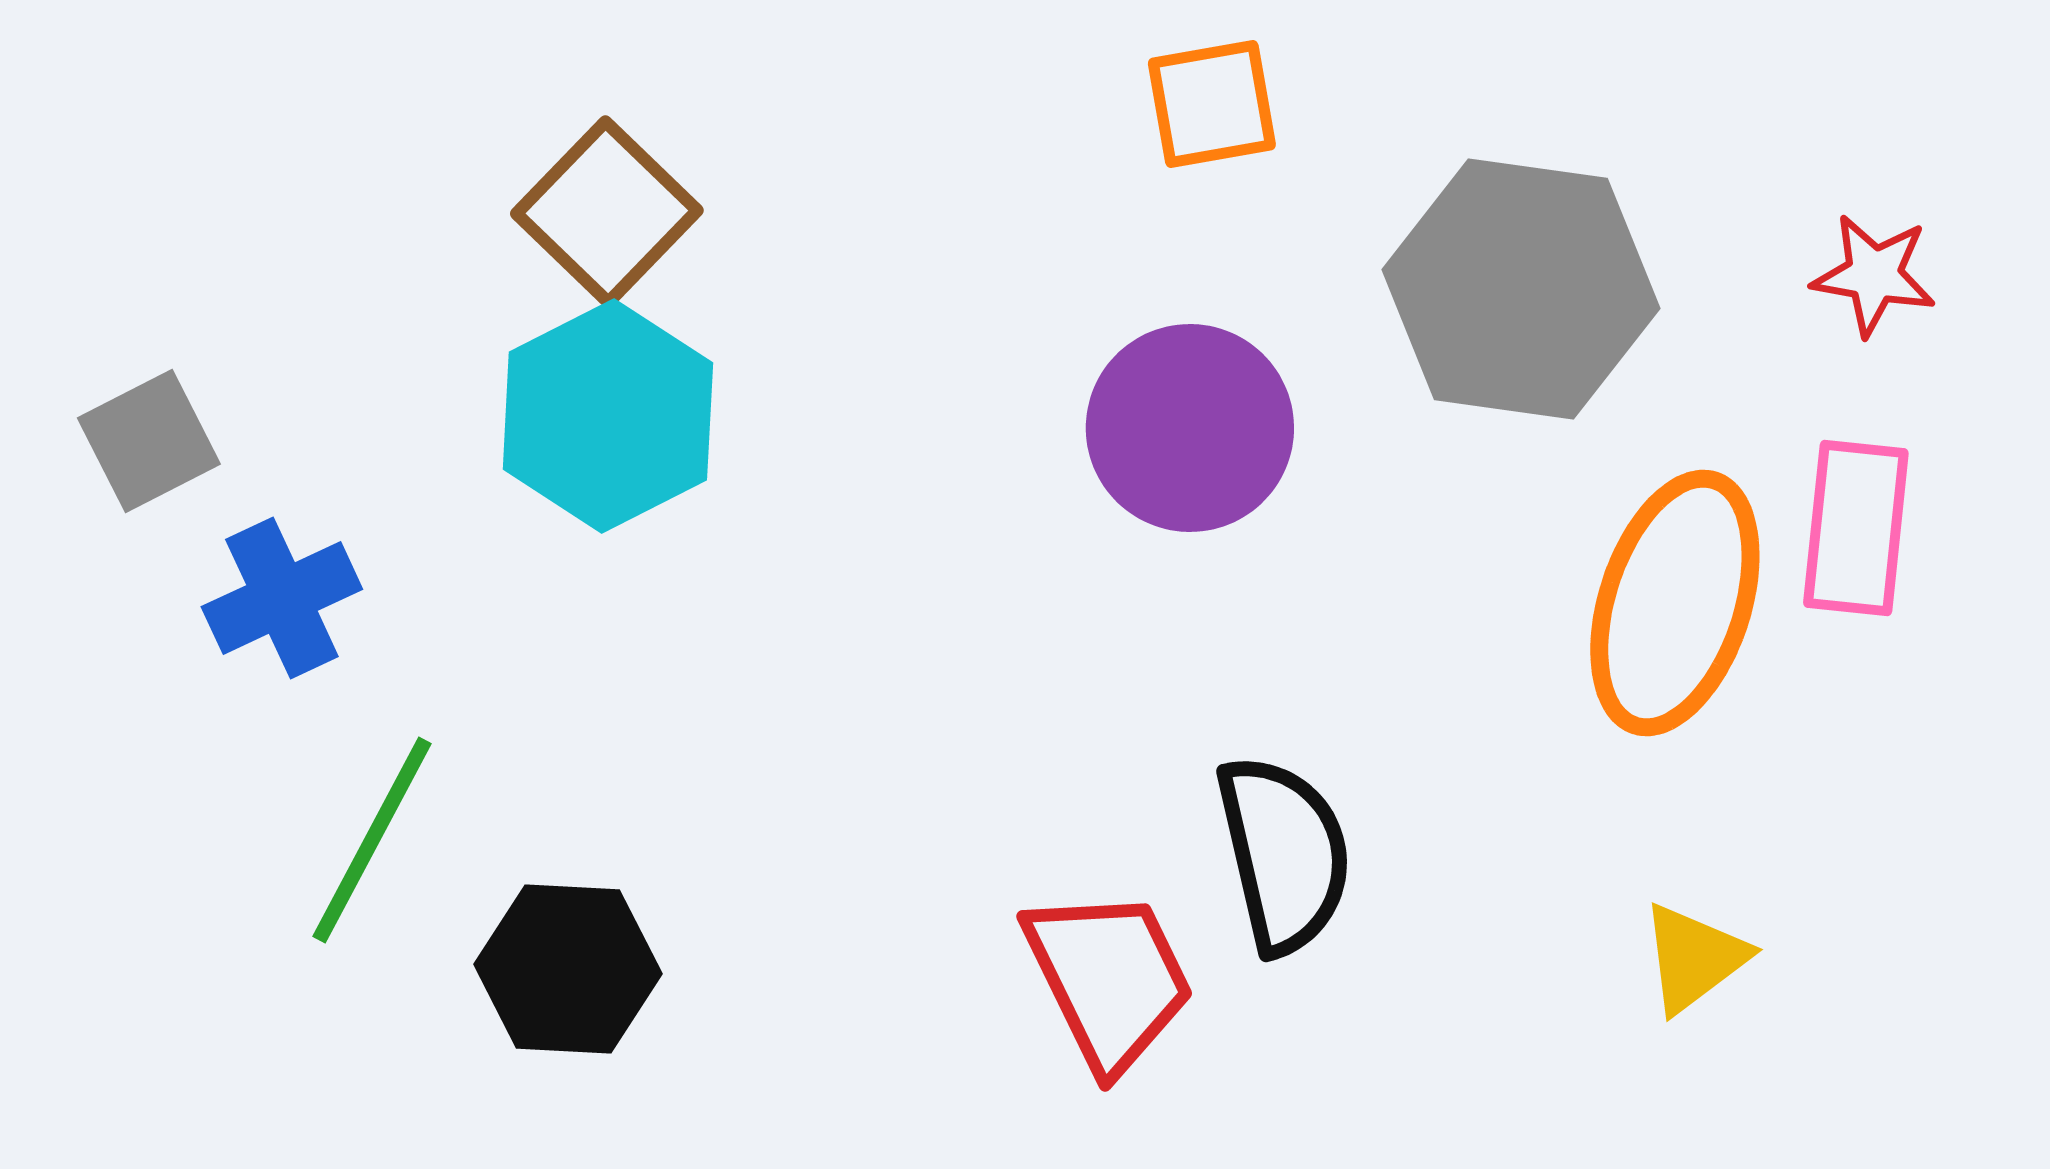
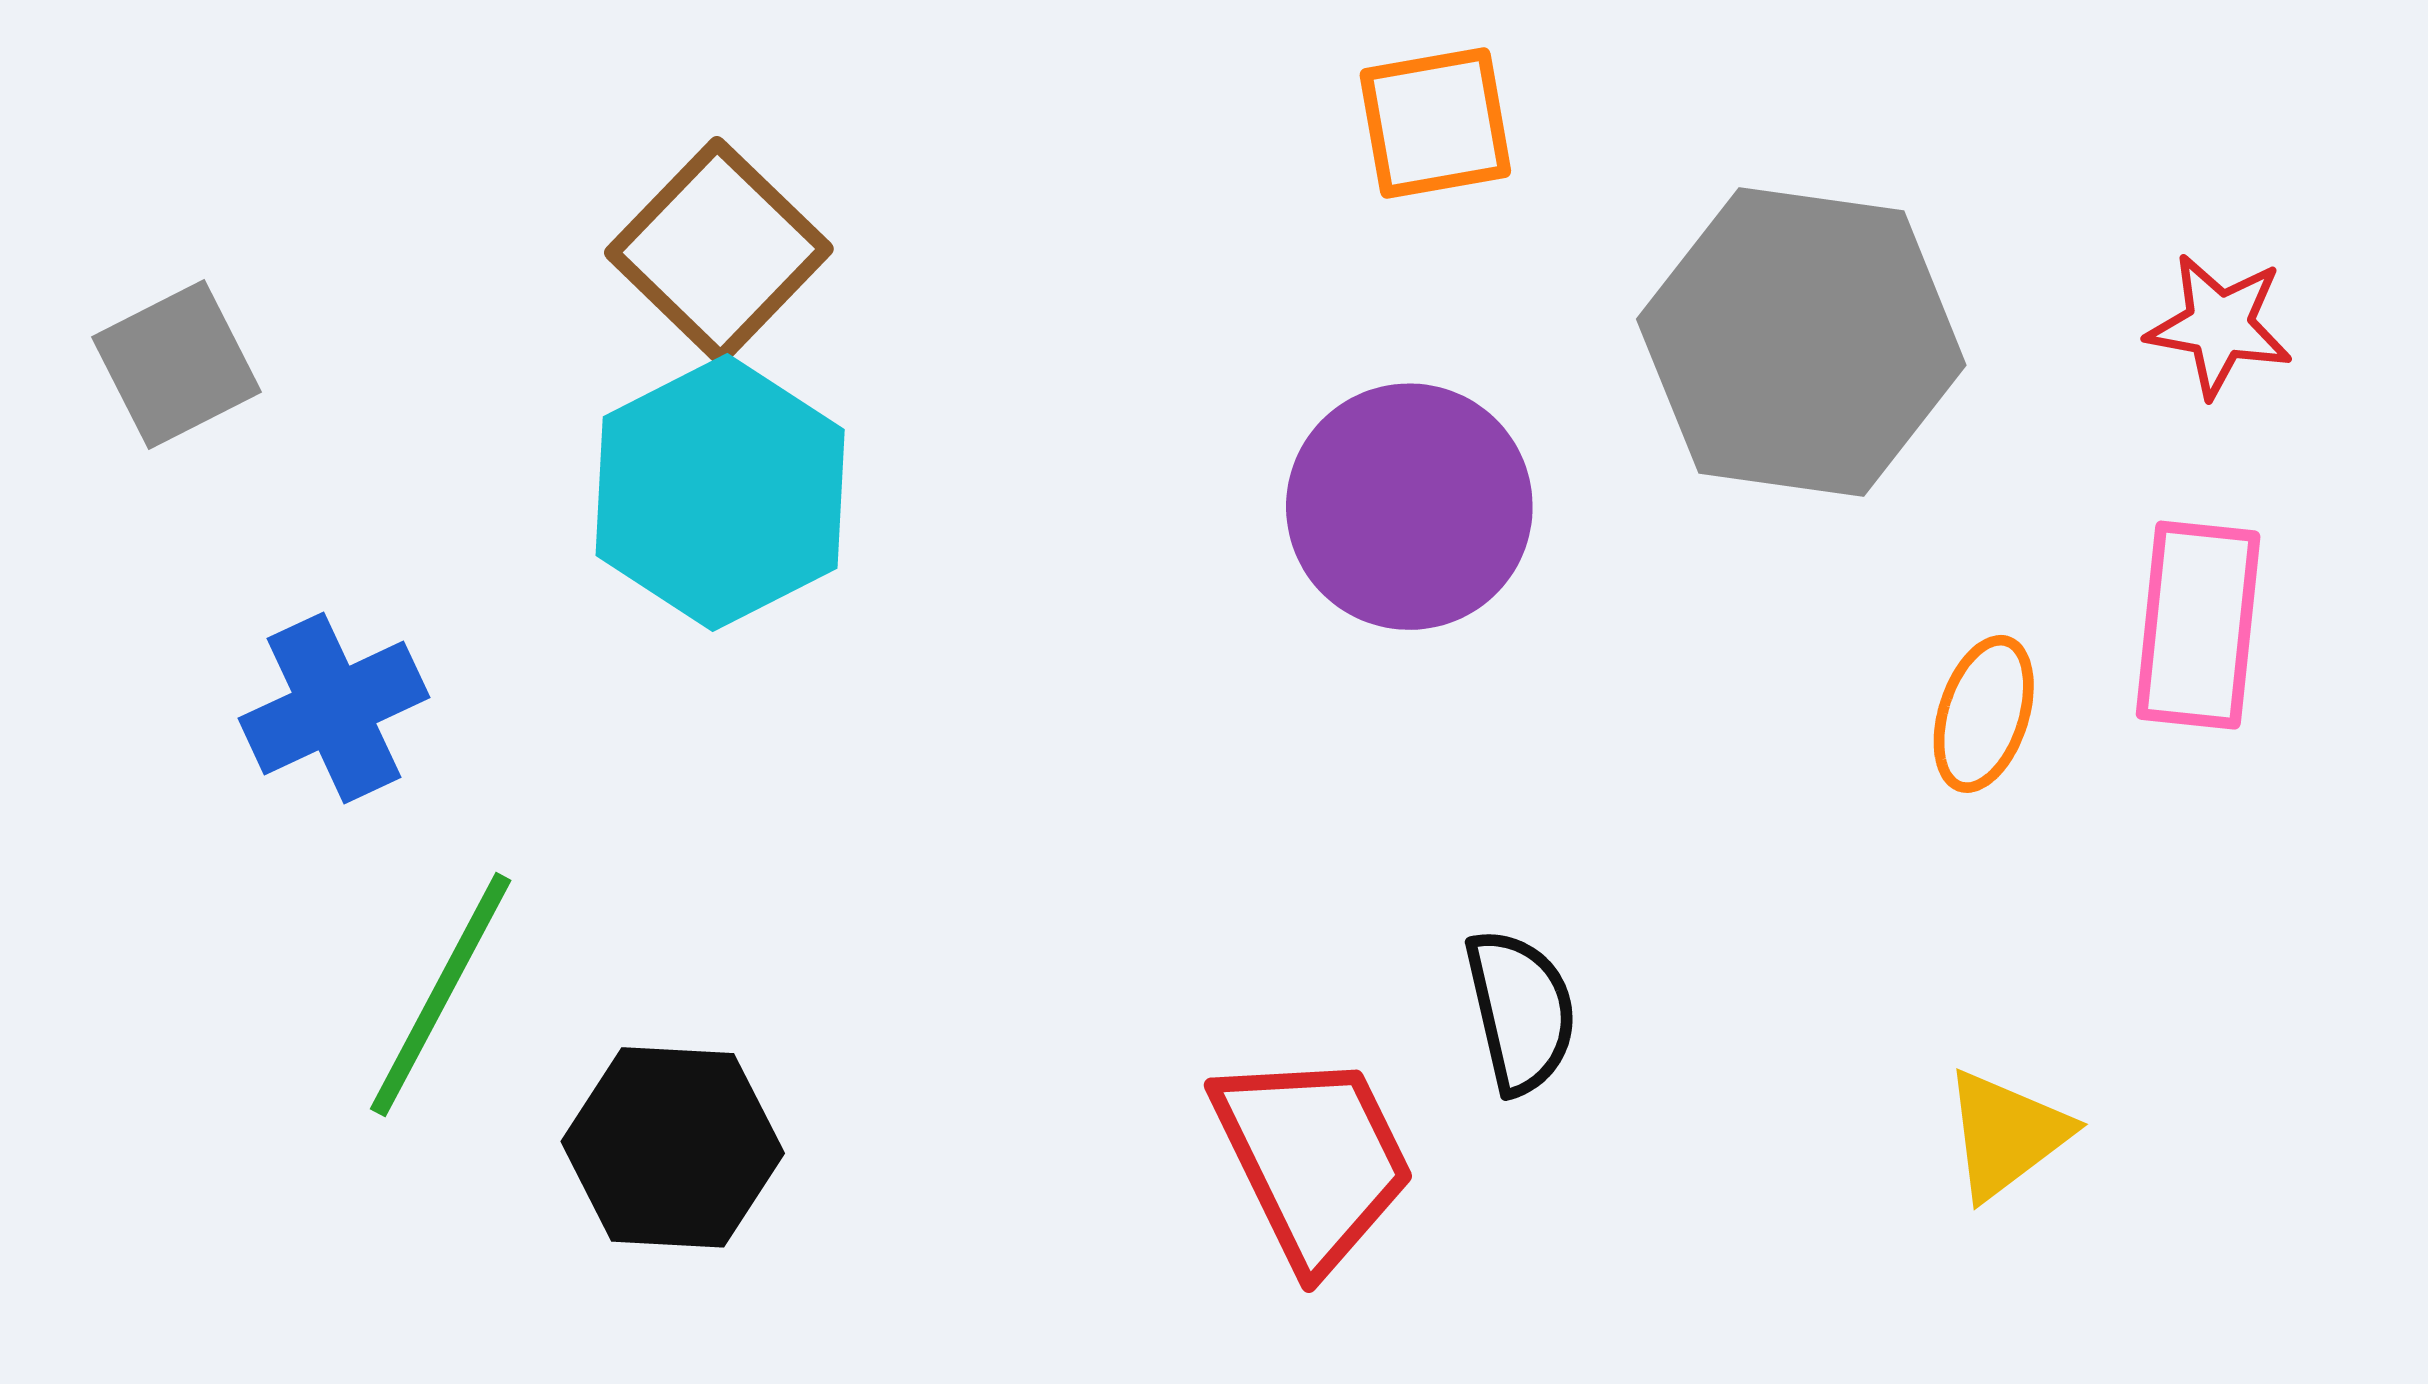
gray square: (149, 441) -> (176, 365), moved
orange ellipse: (1675, 603) -> (1984, 714), size x0.5
black semicircle: (1284, 854) -> (1521, 1011), size x0.7

